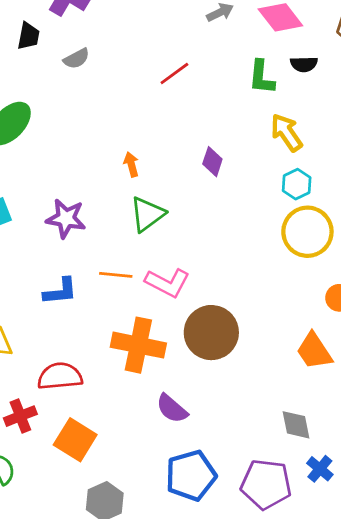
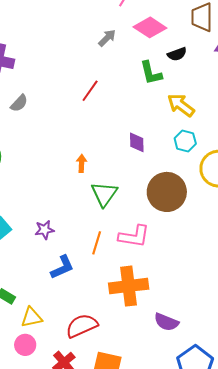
orange arrow: (131, 164) -> (82, 163), turned 36
cyan hexagon: (297, 184) -> (185, 141), moved
purple star: (66, 218) -> (45, 230), moved, size x0.7
orange line: (116, 275) -> (97, 243), turned -60
brown circle: (211, 333) -> (167, 192), moved

